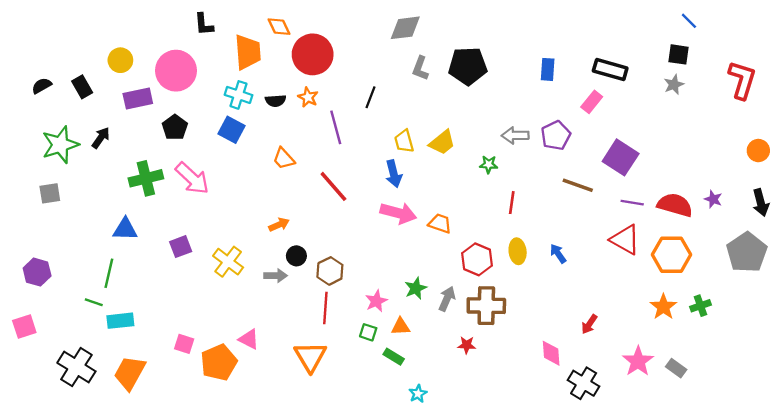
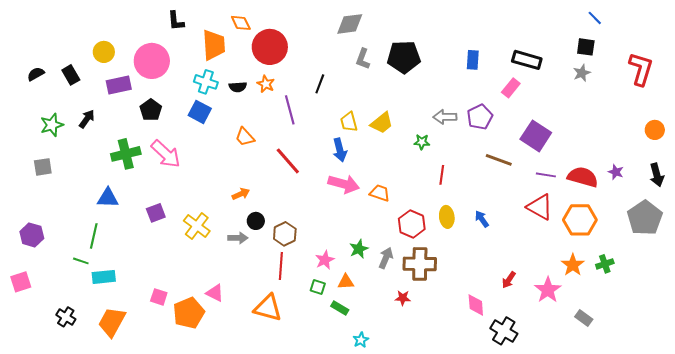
green star: (60, 145) -> (52, 125), size x0.7
orange triangle: (310, 357) -> (268, 308), turned -44
pink star: (638, 361) -> (548, 290), moved
black cross: (76, 367) -> (66, 317), size x0.6

